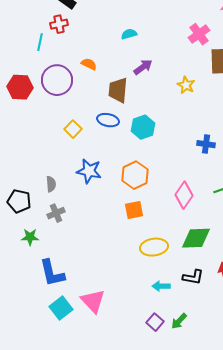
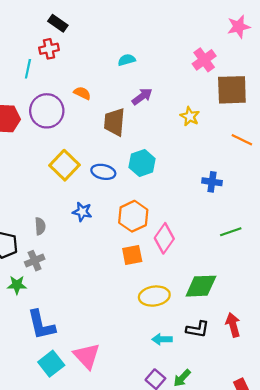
blue ellipse: (108, 120) -> (103, 172), moved
yellow square: (73, 129) -> (65, 165), size x1.5
blue star: (89, 171) -> (82, 212), size x0.7
pink diamond: (184, 195) -> (164, 238), moved
gray cross: (56, 213) -> (35, 261), moved

